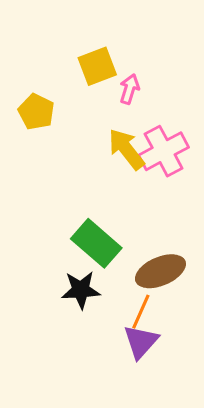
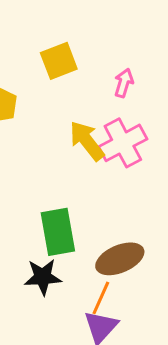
pink arrow: (129, 89) -> (124, 83), moved
green rectangle: (96, 243) -> (58, 232), turned 39

